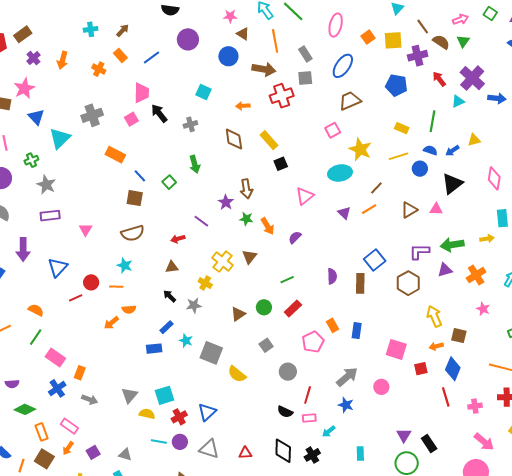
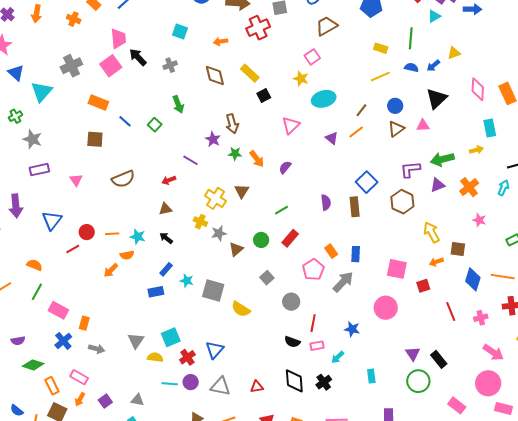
pink square: (131, 119) -> (111, 66), size x1.5
yellow star: (360, 149) -> (301, 79), moved, size x0.7
blue circle: (420, 169) -> (395, 106), moved
brown square: (135, 198) -> (95, 139), moved
cyan star: (125, 265) -> (138, 237), moved
gray star: (194, 305) -> (219, 233), moved
blue diamond: (453, 369) -> (473, 279), moved
gray arrow: (347, 377) -> (343, 282), moved
pink circle: (381, 387) -> (386, 308), size x1.5

